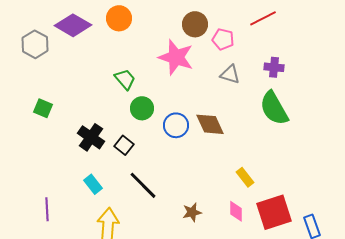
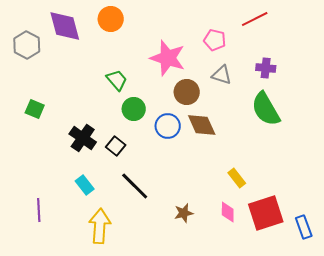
brown circle: (195, 24) -> (187, 92), moved
purple diamond: (73, 25) -> (65, 26), turned 45

